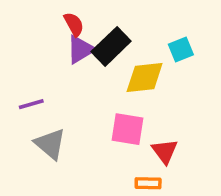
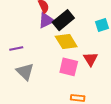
yellow diamond: (145, 77) -> (66, 42), moved, turned 60
red triangle: (165, 151) -> (91, 59), moved

